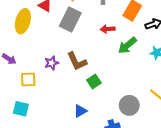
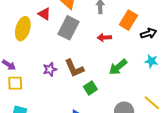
green arrow: (127, 45) -> (118, 67), moved
yellow square: (28, 79) -> (15, 83), moved

